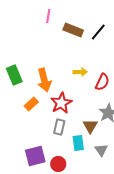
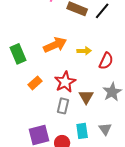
orange arrow: (44, 80) -> (55, 45), moved, turned -100
brown triangle: (90, 126) -> (86, 97), moved
cyan rectangle: (78, 143) -> (82, 131), moved

